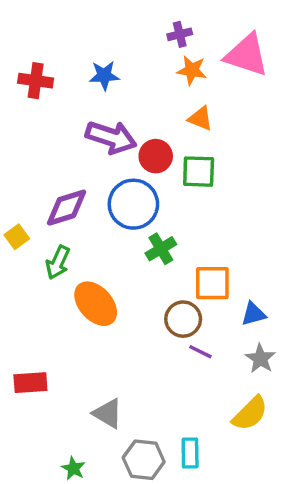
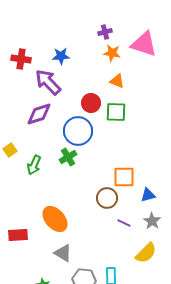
purple arrow: (111, 137) -> (48, 82), moved, turned -152
purple diamond: (66, 208) -> (39, 114), moved
green cross: (161, 249) -> (68, 157), moved
orange ellipse: (96, 304) -> (55, 219), moved
purple line: (200, 352) -> (124, 223), moved

